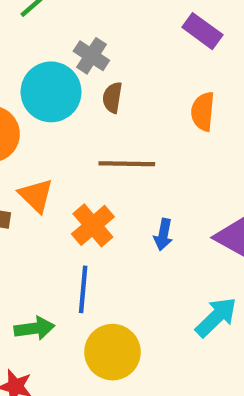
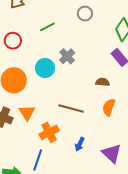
cyan circle: (51, 92) -> (45, 68), size x0.7
brown semicircle: (112, 98) -> (103, 82), moved, turned 72
orange semicircle: (203, 112) -> (109, 107), moved

